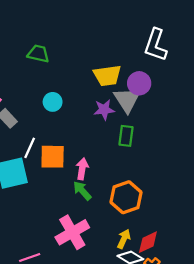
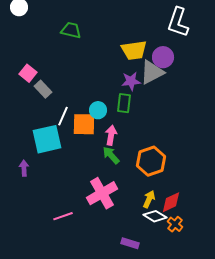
gray triangle: (127, 100) -> (152, 72), turned 36
cyan circle: (53, 102) -> (98, 110), moved
green rectangle: (126, 136) -> (124, 103), moved

